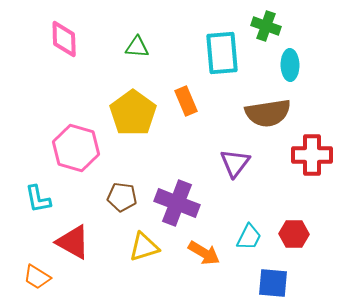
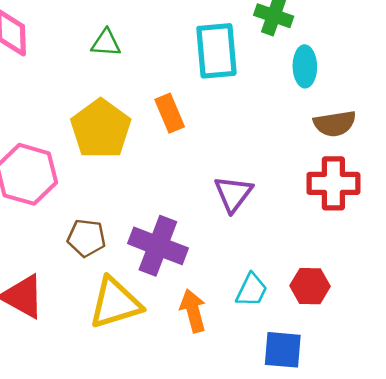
brown semicircle: (268, 113) -> (335, 124), moved, size x0.7
yellow triangle: (144, 247) -> (115, 303), size x1.4
orange arrow: (204, 253) -> (193, 311), turned -136

